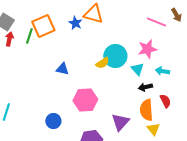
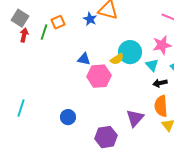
orange square: (43, 26) -> (58, 22), size x0.6
blue triangle: (62, 69) -> (84, 59), moved
pink hexagon: (85, 100) -> (99, 76), moved

